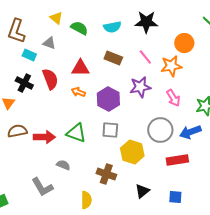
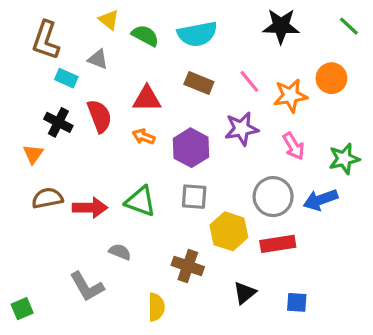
black star: (146, 22) -> (281, 26), moved
cyan semicircle: (112, 27) -> (197, 34), size x1.4
orange circle: (184, 43) -> (331, 78), moved
red rectangle: (177, 160) -> (278, 244), moved

